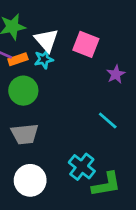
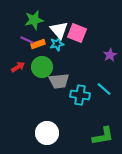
pink square: (86, 44) -> (77, 33), moved
gray trapezoid: (25, 134) -> (59, 81), moved
cyan cross: (82, 167) -> (80, 95), moved, turned -30

